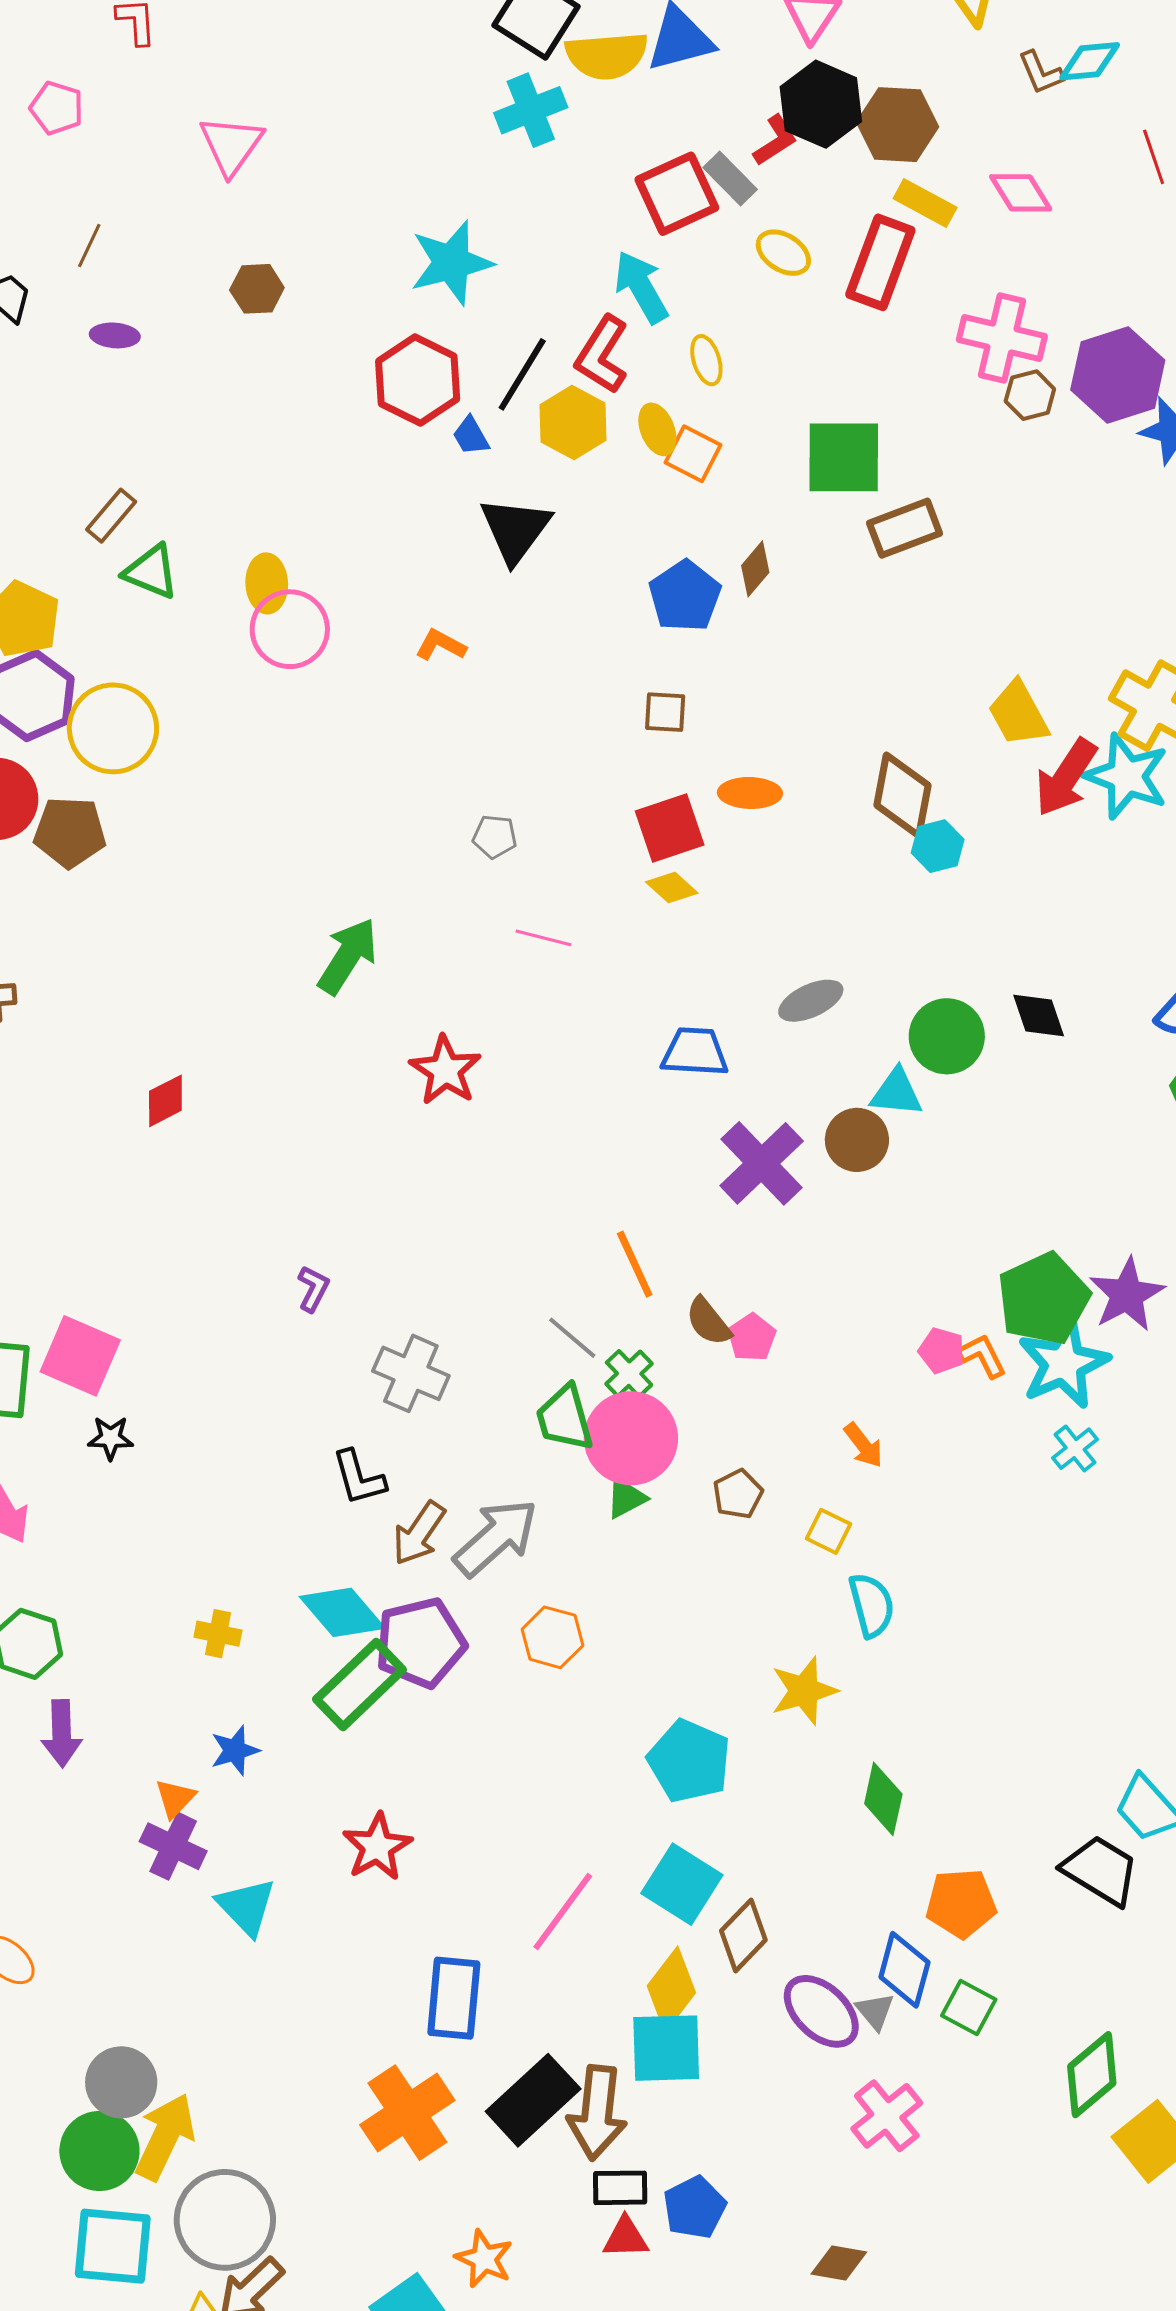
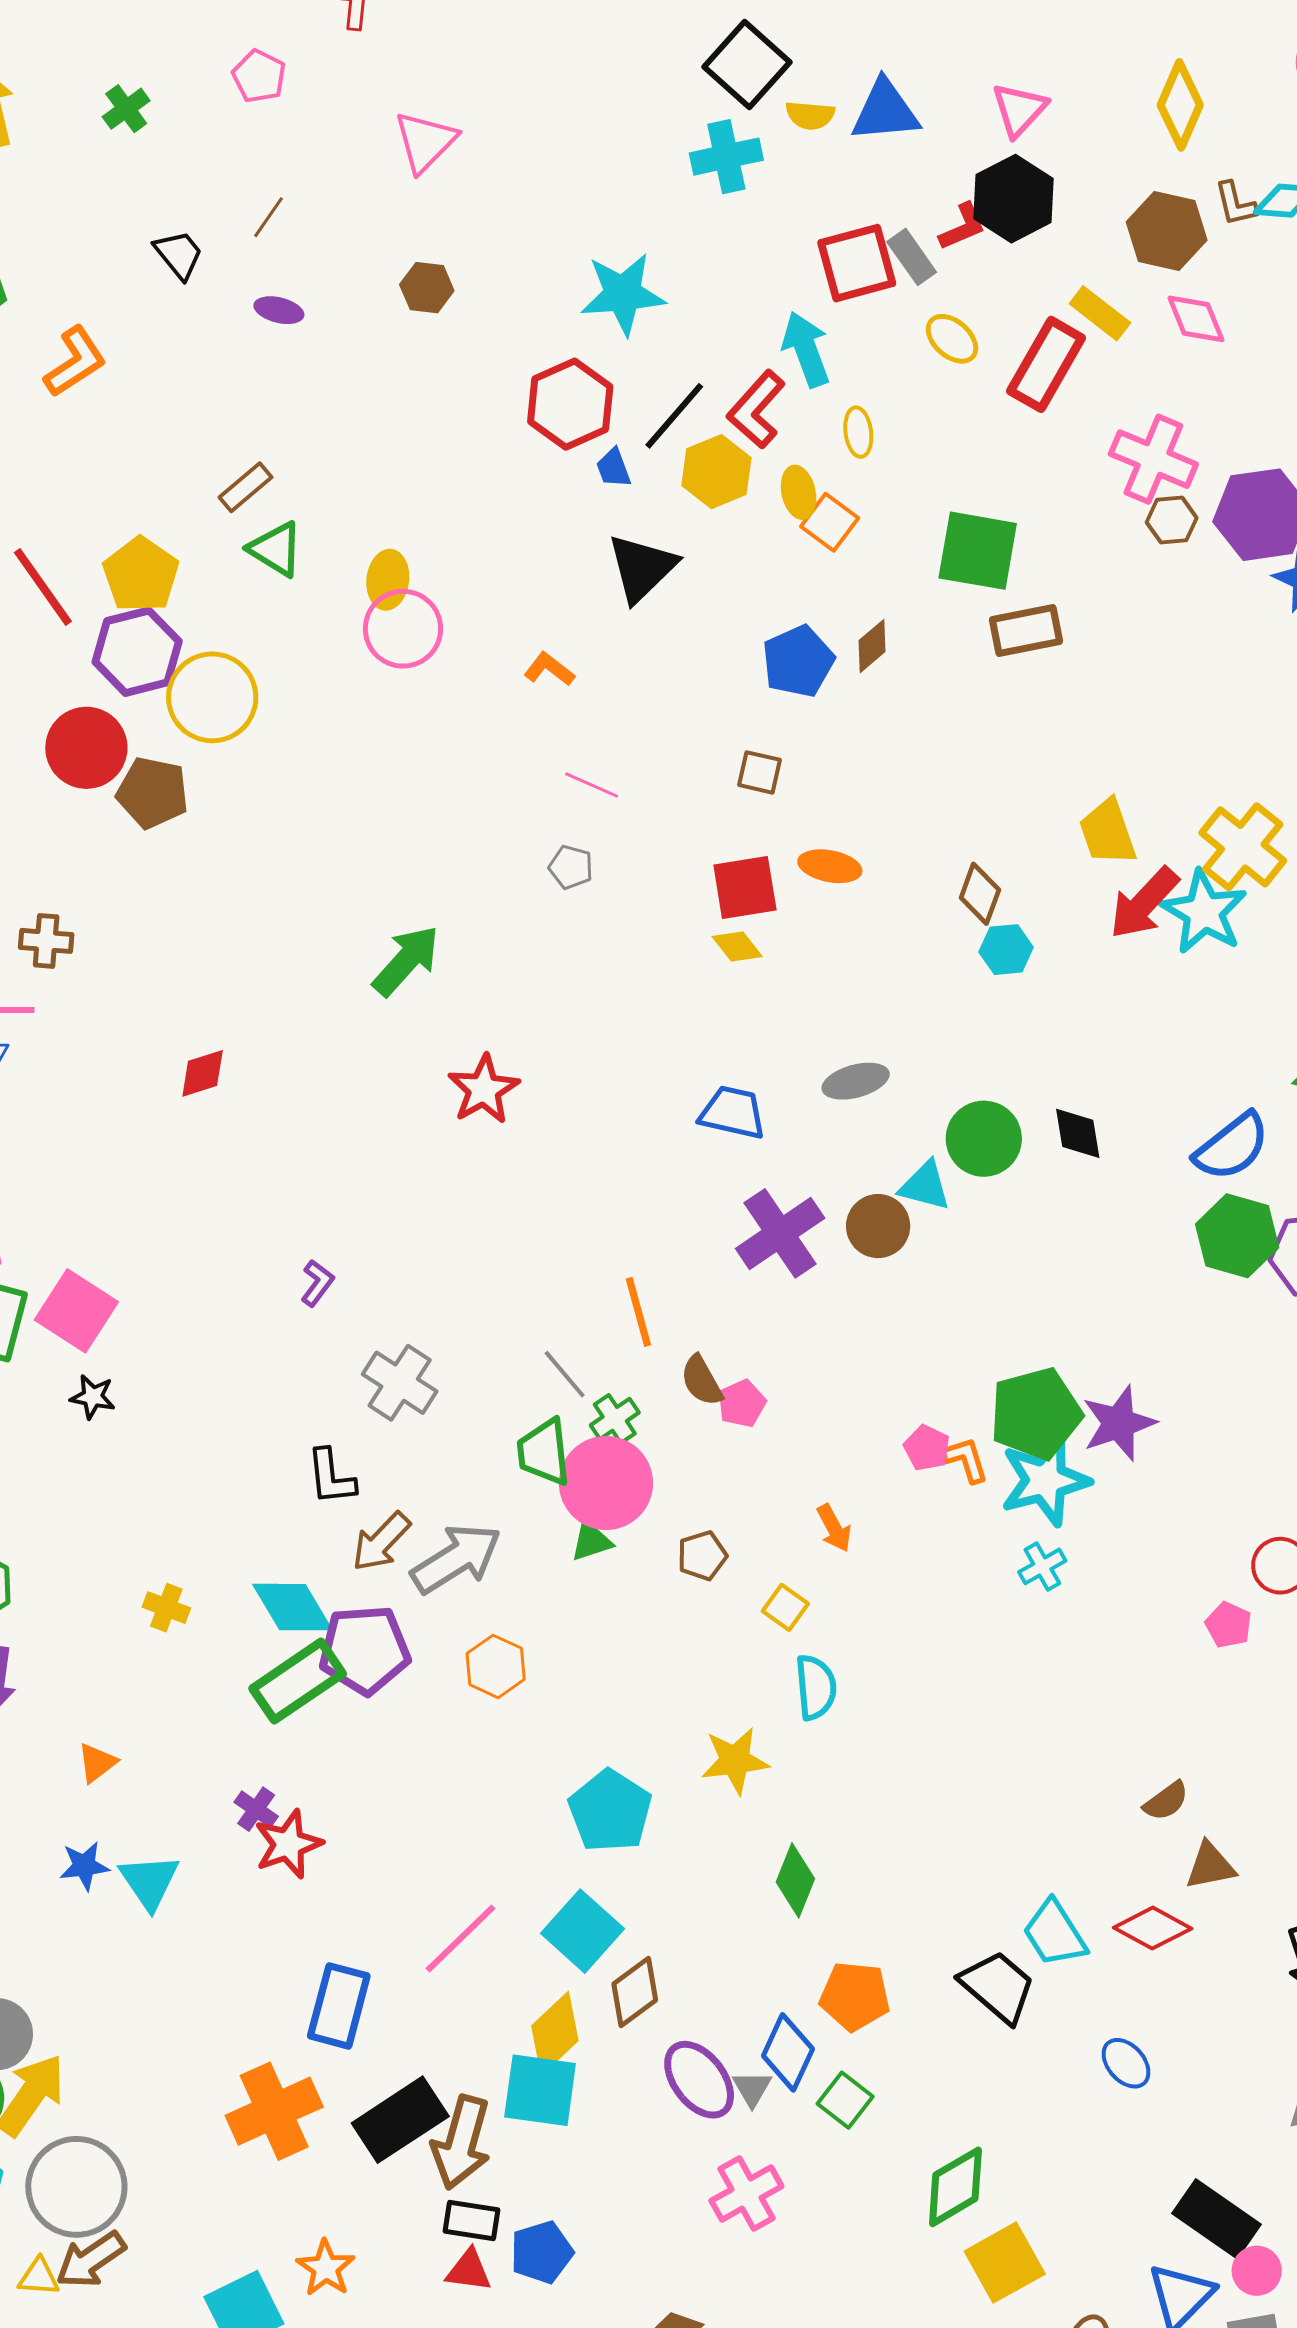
yellow semicircle: (607, 56) -> (810, 115), size x0.6
brown hexagon: (897, 125) -> (1167, 231), moved
brown diamond: (903, 795) -> (980, 894), size x0.7
pink line: (543, 938) -> (592, 785), moved
blue star: (235, 1750) -> (84, 1866), moved
purple cross: (173, 1846) -> (256, 1809), moved, size x0.7

